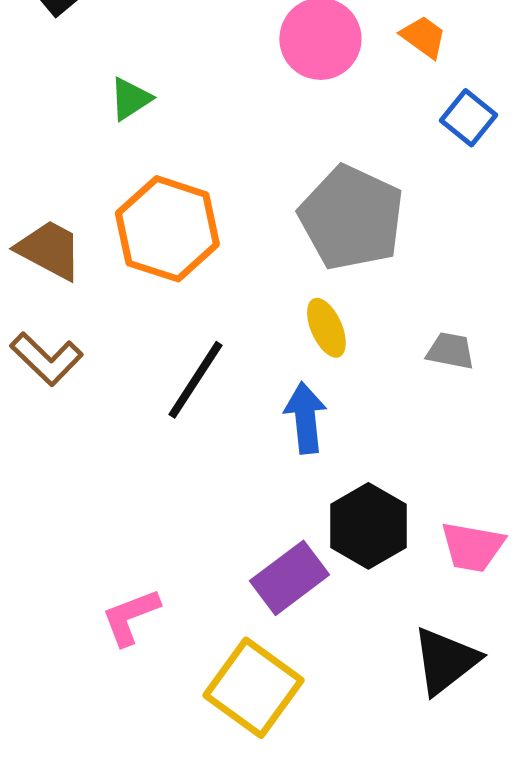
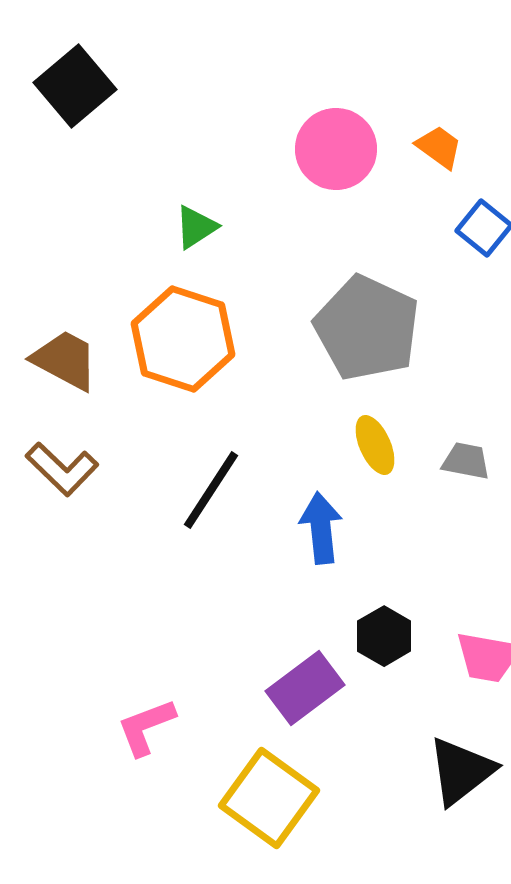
green triangle: (130, 99) -> (196, 227), moved
yellow ellipse: (326, 328) -> (375, 445), moved
black hexagon: (368, 526) -> (384, 636), size x0.7

